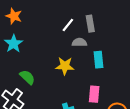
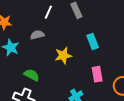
white line: (68, 25) -> (48, 12), moved
gray semicircle: (79, 42) -> (37, 35), moved

